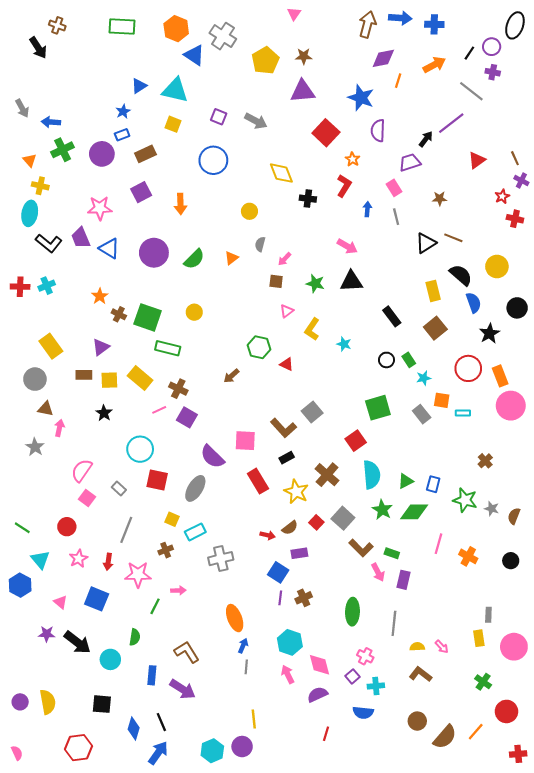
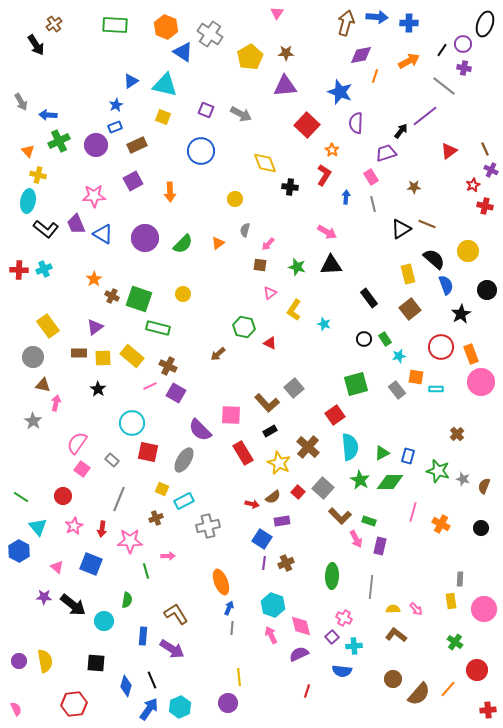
brown cross: (57, 25) -> (54, 24), turned 35
green line: (155, 606) -> (146, 571), turned -42
cyan hexagon: (212, 751) -> (180, 707), moved

